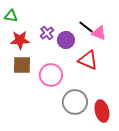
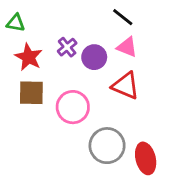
black line: (86, 27) -> (123, 17), moved
pink triangle: (99, 33) -> (127, 47), moved
red star: (20, 40) -> (29, 57), turned 30

